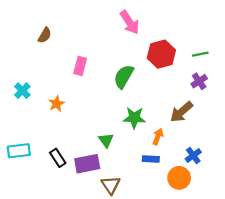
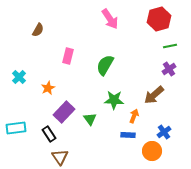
red hexagon: (161, 54) -> (159, 19), moved
purple rectangle: (87, 164) -> (64, 112), moved, turned -35
brown triangle: (111, 185) -> (60, 157), moved

